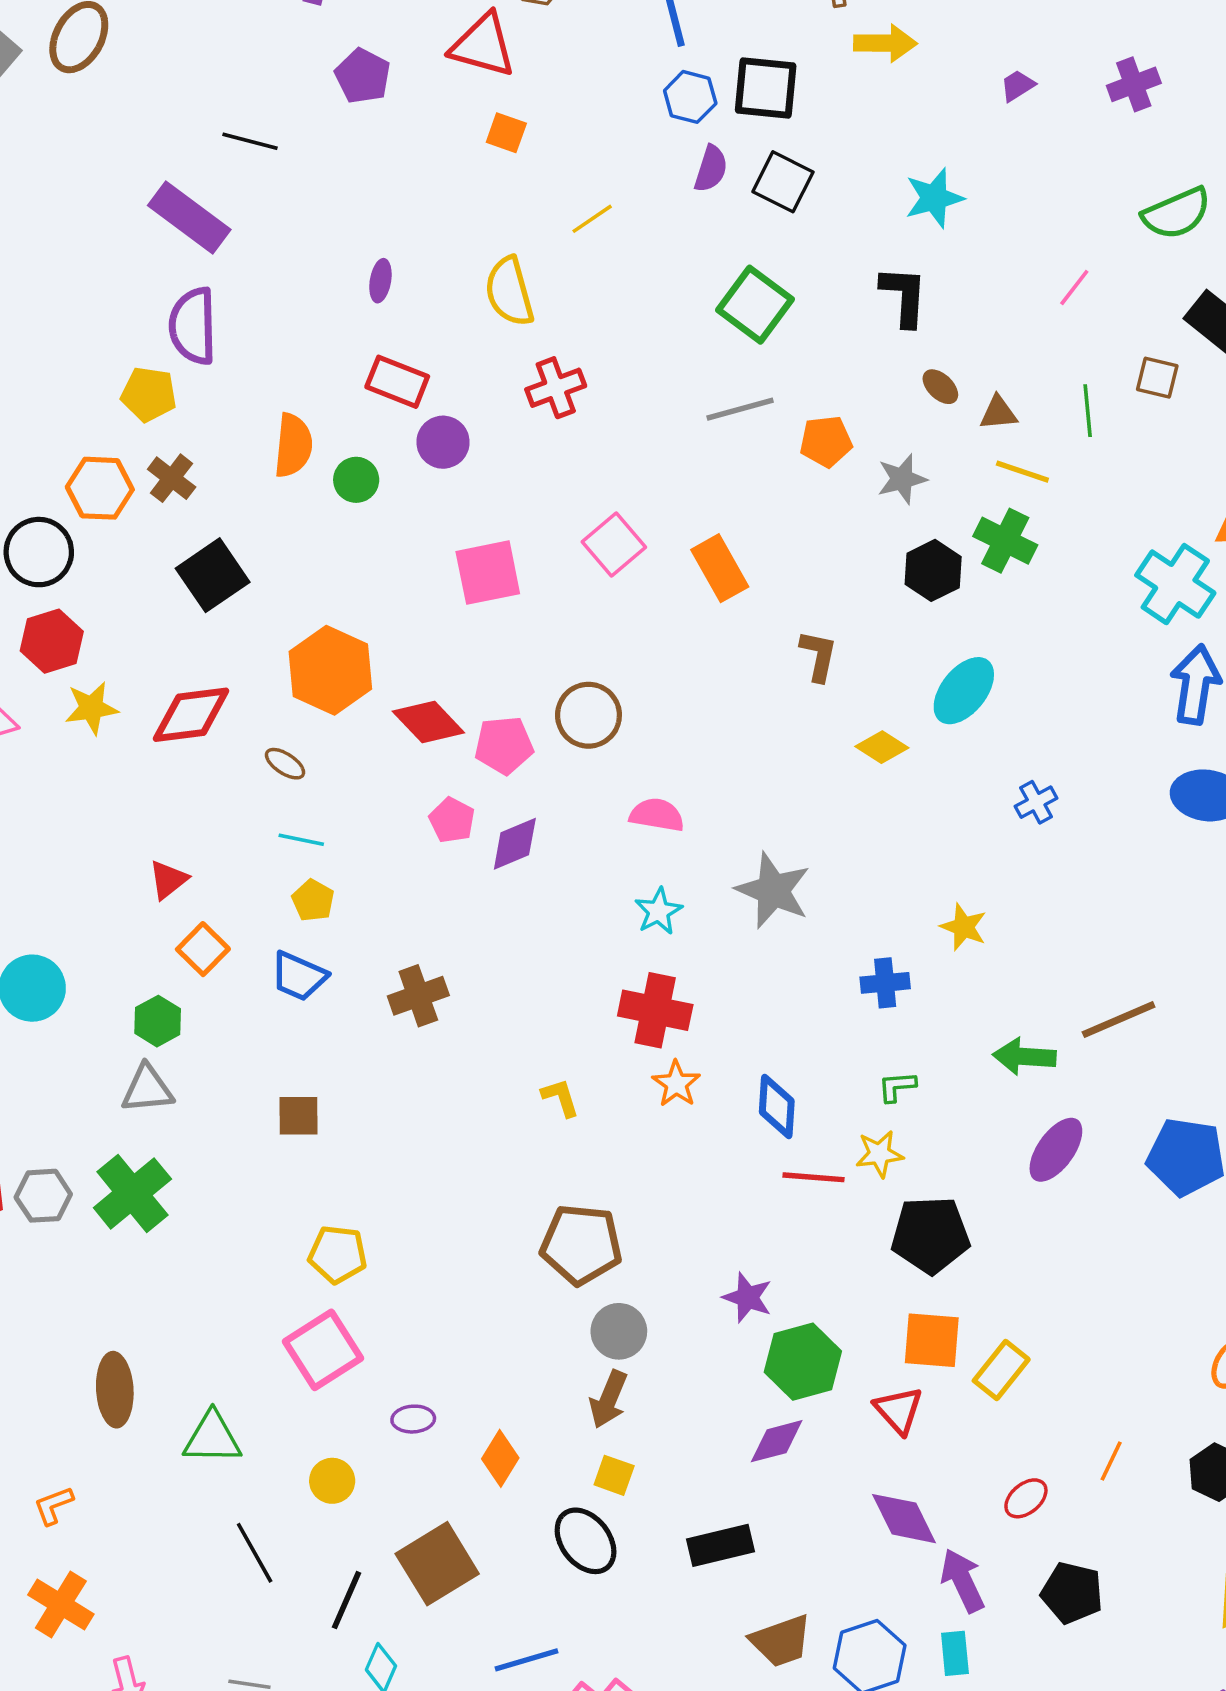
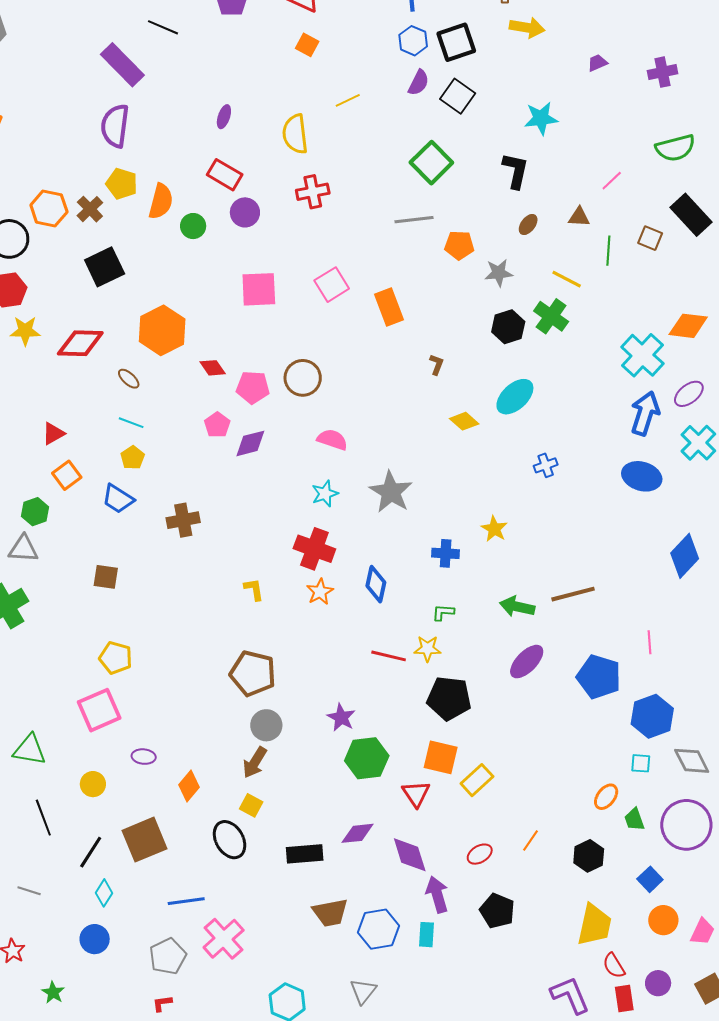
black square: (766, 88) -> (456, 42), turned -33
brown ellipse: (940, 387) -> (528, 224), turned 75
yellow pentagon: (149, 394) -> (122, 184), moved
brown triangle: (998, 413) -> (579, 217), moved
brown L-shape: (818, 656) -> (437, 364), size x0.7
red diamond: (428, 722) -> (213, 368), size x0.7
blue diamond: (777, 1106) -> (376, 584), moved
purple diamond: (777, 1441) -> (357, 833), moved

